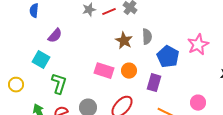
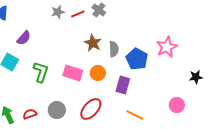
gray semicircle: (147, 37) -> (114, 49), moved
green L-shape: (59, 84) -> (41, 72), moved
pink circle: (198, 103) -> (177, 105), moved

